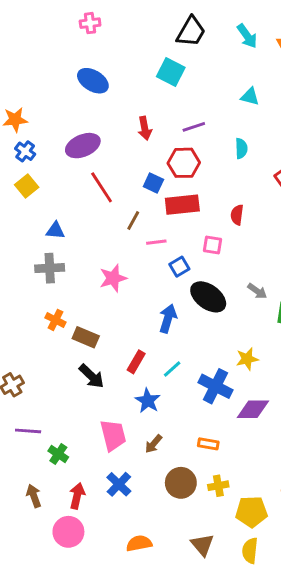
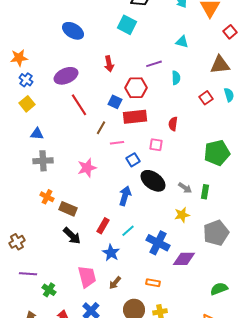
purple line: (194, 127) -> (154, 64), moved
blue triangle: (55, 231) -> (37, 134), moved
gray arrow: (257, 291) -> (185, 188), moved
yellow star: (247, 359) -> (182, 215), moved

